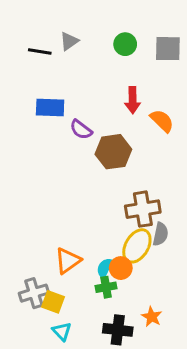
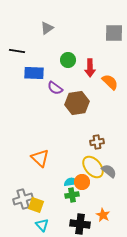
green circle: (125, 44) -> (68, 60), moved
black line: (40, 52) -> (17, 51), moved
brown cross: (143, 209) -> (97, 142), size x0.6
gray semicircle: (161, 234) -> (109, 171), moved, turned -63
yellow ellipse: (137, 246) -> (93, 167), turned -70
orange triangle: (68, 261) -> (40, 158), moved, turned -42
cyan semicircle: (105, 268) -> (71, 182), turned 56

